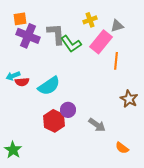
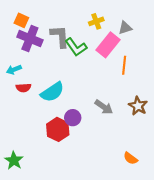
orange square: (20, 19) -> (21, 20), turned 32
cyan arrow: (13, 76) -> (14, 70), moved
gray arrow: (97, 125) -> (104, 107), moved

